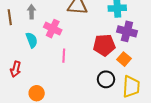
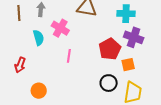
red pentagon: (104, 45) -> (110, 49), turned -30
orange square: (124, 59) -> (128, 65), turned 32

